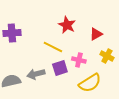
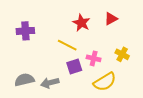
red triangle: (96, 34) -> (111, 19), moved
gray arrow: (36, 74) -> (50, 83), moved

